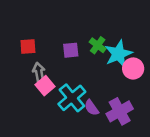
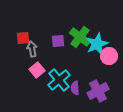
green cross: (98, 45) -> (80, 37), size x1.5
gray arrow: (39, 72) -> (32, 49), moved
purple semicircle: (92, 108) -> (75, 88), turned 32

